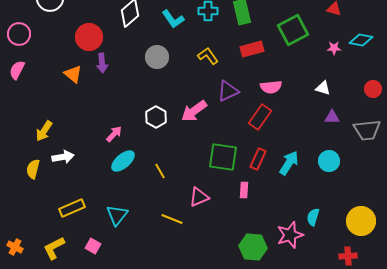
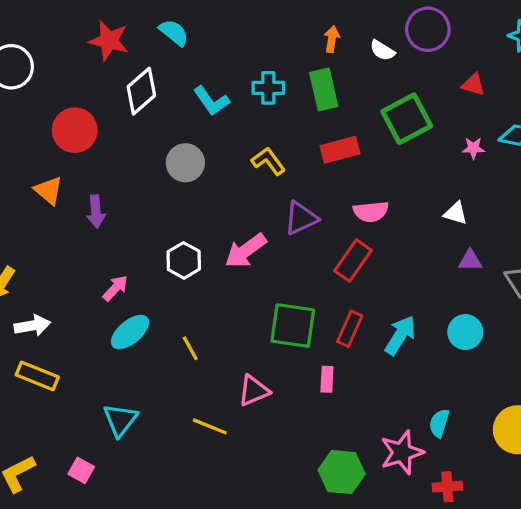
purple arrow: (102, 63) -> (96, 212), moved
yellow rectangle: (72, 208) -> (37, 376), moved, turned 45
red cross: (348, 256) -> (447, 487), moved

